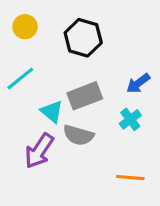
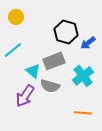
black hexagon: (83, 38) -> (66, 32), moved
blue arrow: (138, 83) -> (88, 43), moved
cyan cross: (130, 119) -> (83, 76), size x1.5

